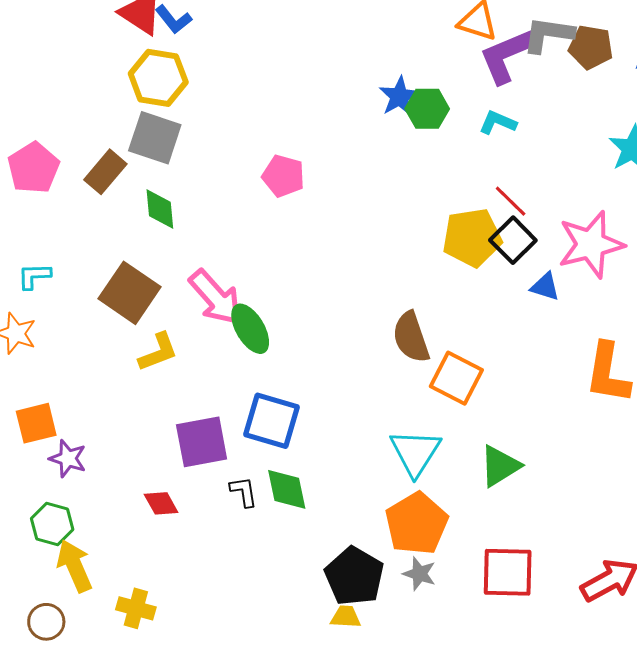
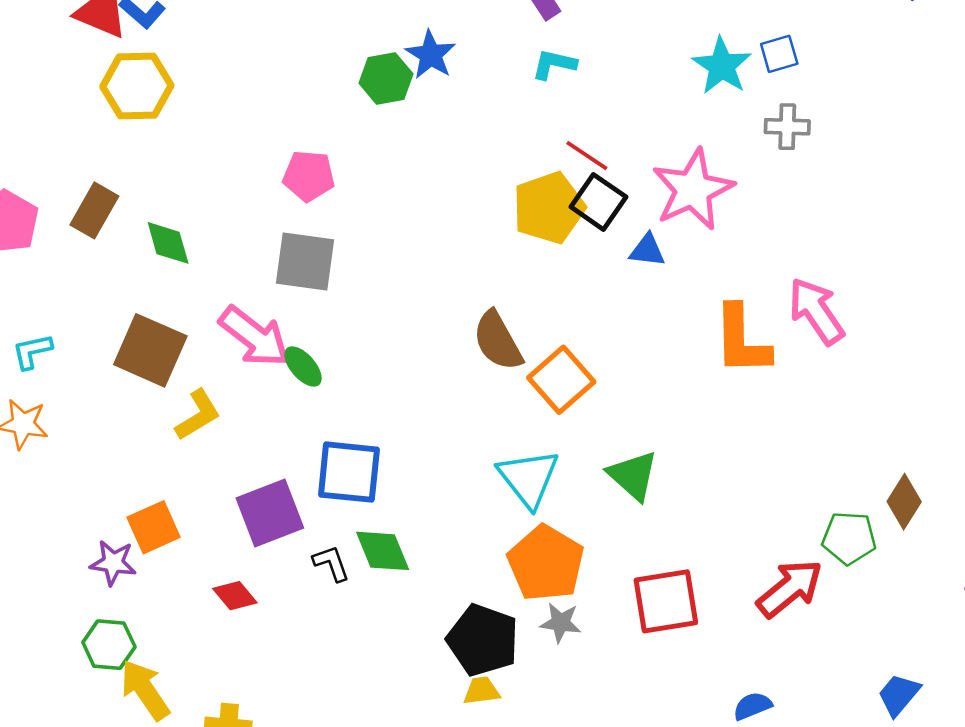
green hexagon: (427, 109) -> (386, 78), moved
gray square: (155, 138) -> (305, 261), moved
green ellipse: (250, 329) -> (303, 366), size x0.7
orange square: (456, 378) -> (561, 380), turned 32
orange square: (36, 423) -> (154, 527), moved
green triangle: (500, 466) -> (633, 475), turned -36

